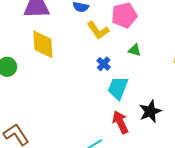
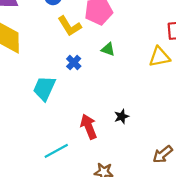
cyan trapezoid: (118, 88) -> (44, 88), moved
black star: (150, 111) -> (122, 116), size x0.6

